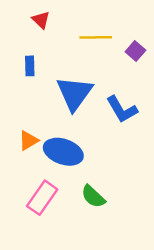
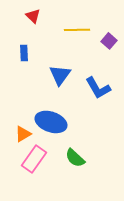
blue triangle: (75, 93) -> (60, 75), size x0.7
orange triangle: (29, 141) -> (23, 134), moved

